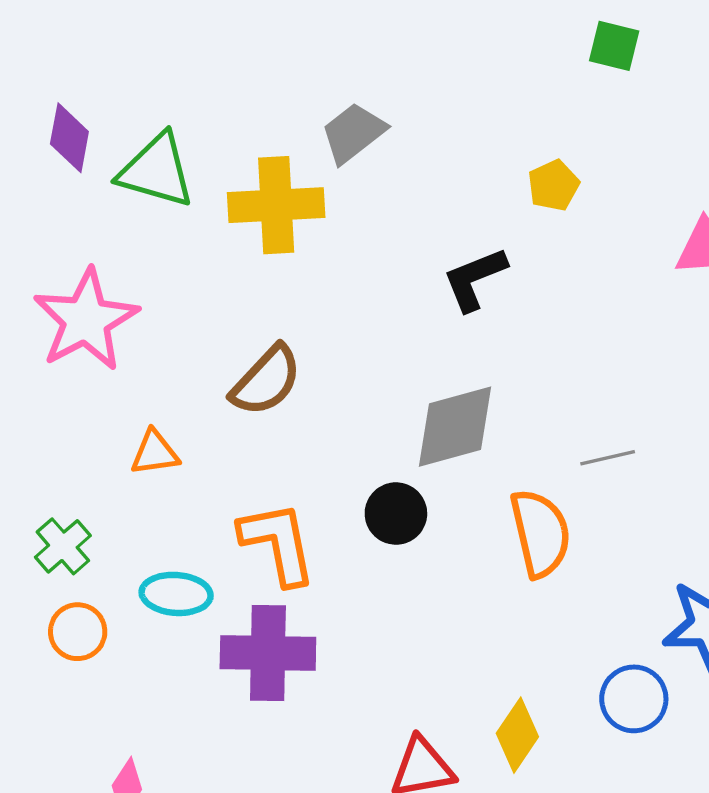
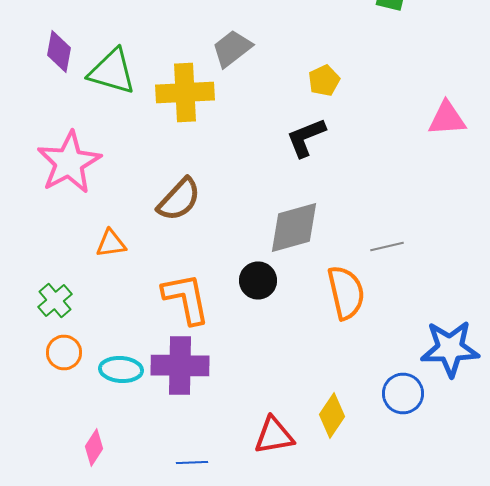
yellow pentagon: (553, 185) -> (324, 80), moved
cyan ellipse: (176, 594) -> (121, 370), moved

